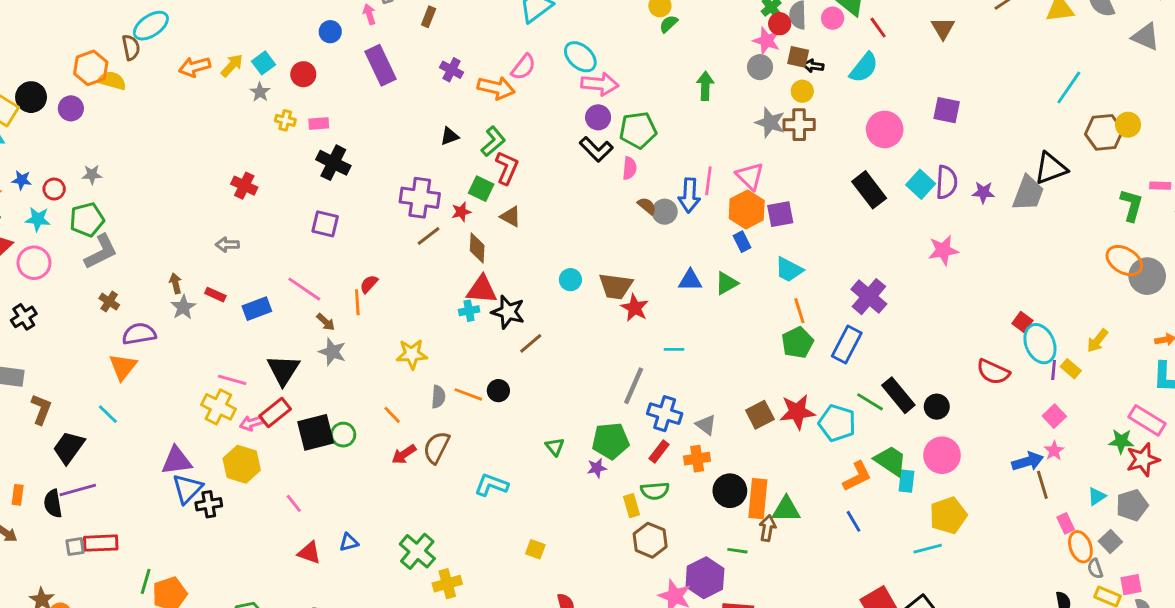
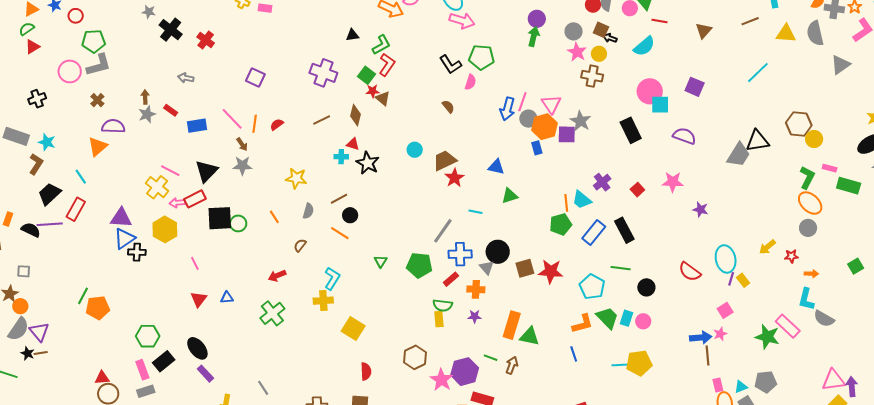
red line: (878, 28) -> (659, 21), turned -56
gray triangle: (1146, 37) -> (840, 65), turned 50
pink star: (767, 41) -> (577, 52), moved
cyan line: (1069, 88) -> (758, 73), moved
purple circle: (598, 117) -> (537, 19), moved
gray star: (770, 123) -> (580, 121), moved
yellow circle: (1128, 125) -> (814, 139), moved
black cross: (333, 163) -> (171, 30), moved
gray star: (92, 175) -> (149, 12), moved
purple semicircle: (946, 182) -> (684, 136), turned -85
cyan square: (921, 184) -> (660, 105), moved, turned 36
purple star: (983, 192) -> (700, 209), moved
brown semicircle: (647, 206) -> (448, 107), moved
red star: (461, 212) -> (373, 91), moved
gray circle: (665, 212) -> (528, 119), moved
cyan star: (38, 219) -> (47, 142), moved
brown line: (429, 236) -> (322, 120), moved
orange ellipse: (1124, 261) -> (810, 203), moved
pink circle: (34, 263) -> (70, 71), moved
cyan trapezoid: (789, 270) -> (582, 200), moved
gray circle: (1147, 276) -> (808, 228), size x0.7
green triangle: (727, 283) -> (510, 196), moved
brown trapezoid: (616, 286) -> (445, 160), turned 135
red triangle: (482, 290) -> (353, 144), size x0.6
purple cross: (869, 297) -> (602, 182), moved, size x0.7
orange line: (357, 302) -> (255, 124), moved
red square: (1022, 322) -> (637, 190), moved
yellow arrow: (1097, 341) -> (767, 247), moved
brown line: (531, 343) -> (339, 199), moved
gray star: (332, 352) -> (242, 166), turned -30
orange line: (468, 394) -> (340, 233), moved
black rectangle: (898, 395) -> (624, 230), moved
green line: (870, 402) -> (621, 268), moved, turned -36
blue cross: (665, 414) -> (460, 254), turned -30
cyan pentagon: (837, 423) -> (592, 287), moved
green star: (1121, 441) -> (767, 337), size x1.4
brown semicircle: (437, 447) -> (300, 245), size x0.6
red arrow: (404, 454) -> (277, 276), moved
pink circle: (942, 455) -> (643, 321), size x0.6
red star: (1143, 460) -> (791, 256), moved, size x0.6
purple star: (597, 468) -> (475, 316), moved
cyan rectangle: (907, 481) -> (626, 318), moved
cyan L-shape: (491, 485) -> (332, 278), turned 90
black circle: (730, 491) -> (498, 252), moved
cyan triangle: (1097, 496) -> (741, 387), moved
black semicircle: (53, 504) -> (31, 230), turned 114
yellow rectangle: (632, 506) -> (439, 319), moved
brown arrow: (767, 528) -> (512, 365), moved
brown hexagon: (650, 540) -> (415, 357), moved
red rectangle: (101, 543) -> (76, 209), moved, turned -70
gray square: (75, 547) -> (24, 271), moved
yellow square: (535, 549) -> (353, 328), size x1.6
cyan line: (928, 549) -> (622, 365), moved
red triangle: (309, 553) -> (199, 299), turned 36
yellow cross: (447, 584) -> (323, 301), moved

